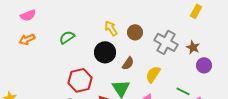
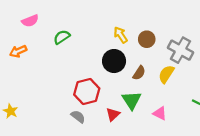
green semicircle: (67, 37) -> (62, 37), moved
orange arrow: (27, 39) -> (18, 51), moved
yellow semicircle: (153, 74) -> (166, 74), moved

